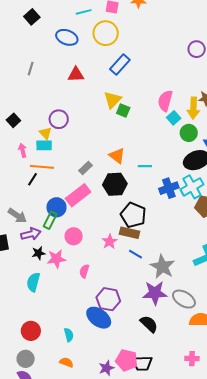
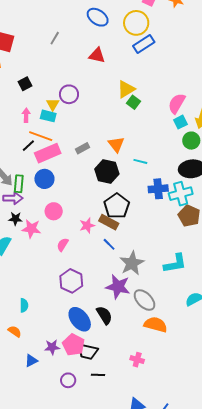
blue rectangle: (120, 65) -> (144, 44), moved
pink rectangle: (78, 195) -> (48, 153), moved
green rectangle: (50, 220) -> (19, 184), moved, turned -36
pink semicircle: (84, 271) -> (63, 245), moved
blue ellipse: (99, 318) -> (80, 319), moved

